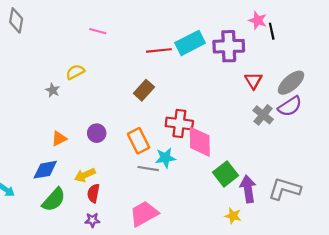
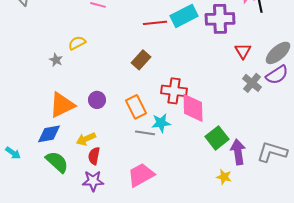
orange triangle: (59, 138) -> (62, 105), size x1.8
green semicircle: (54, 200) -> (57, 162), turned -90
purple star: (92, 220) -> (93, 181), size x1.5

